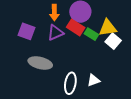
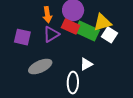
green rectangle: (91, 34) -> (87, 31), size x1.6
gray ellipse: (40, 63) -> (40, 67), turned -30
white triangle: (94, 80) -> (86, 64), moved

